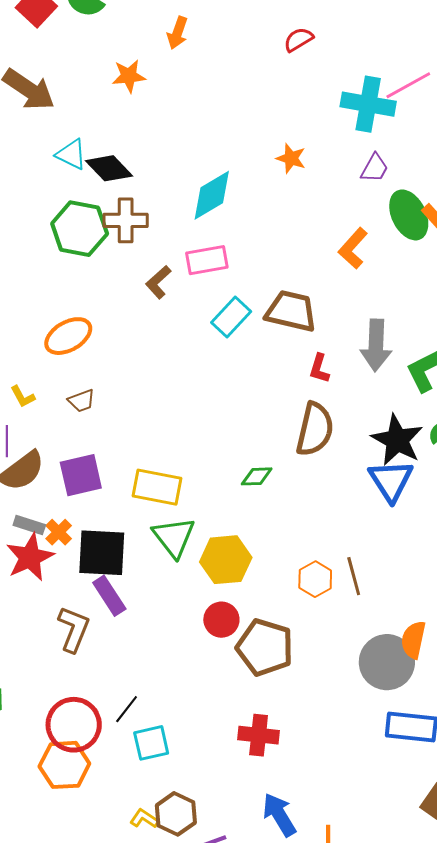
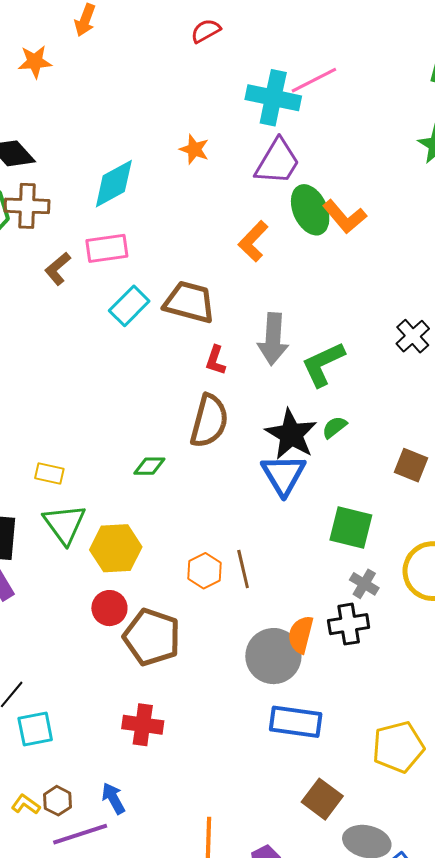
purple trapezoid: (374, 168) -> (277, 162), size x1.6
yellow rectangle: (157, 487) -> (49, 473), size x0.6
brown hexagon: (176, 814) -> (58, 801), size x0.7
blue arrow: (279, 815) -> (113, 798), moved, size x0.7

